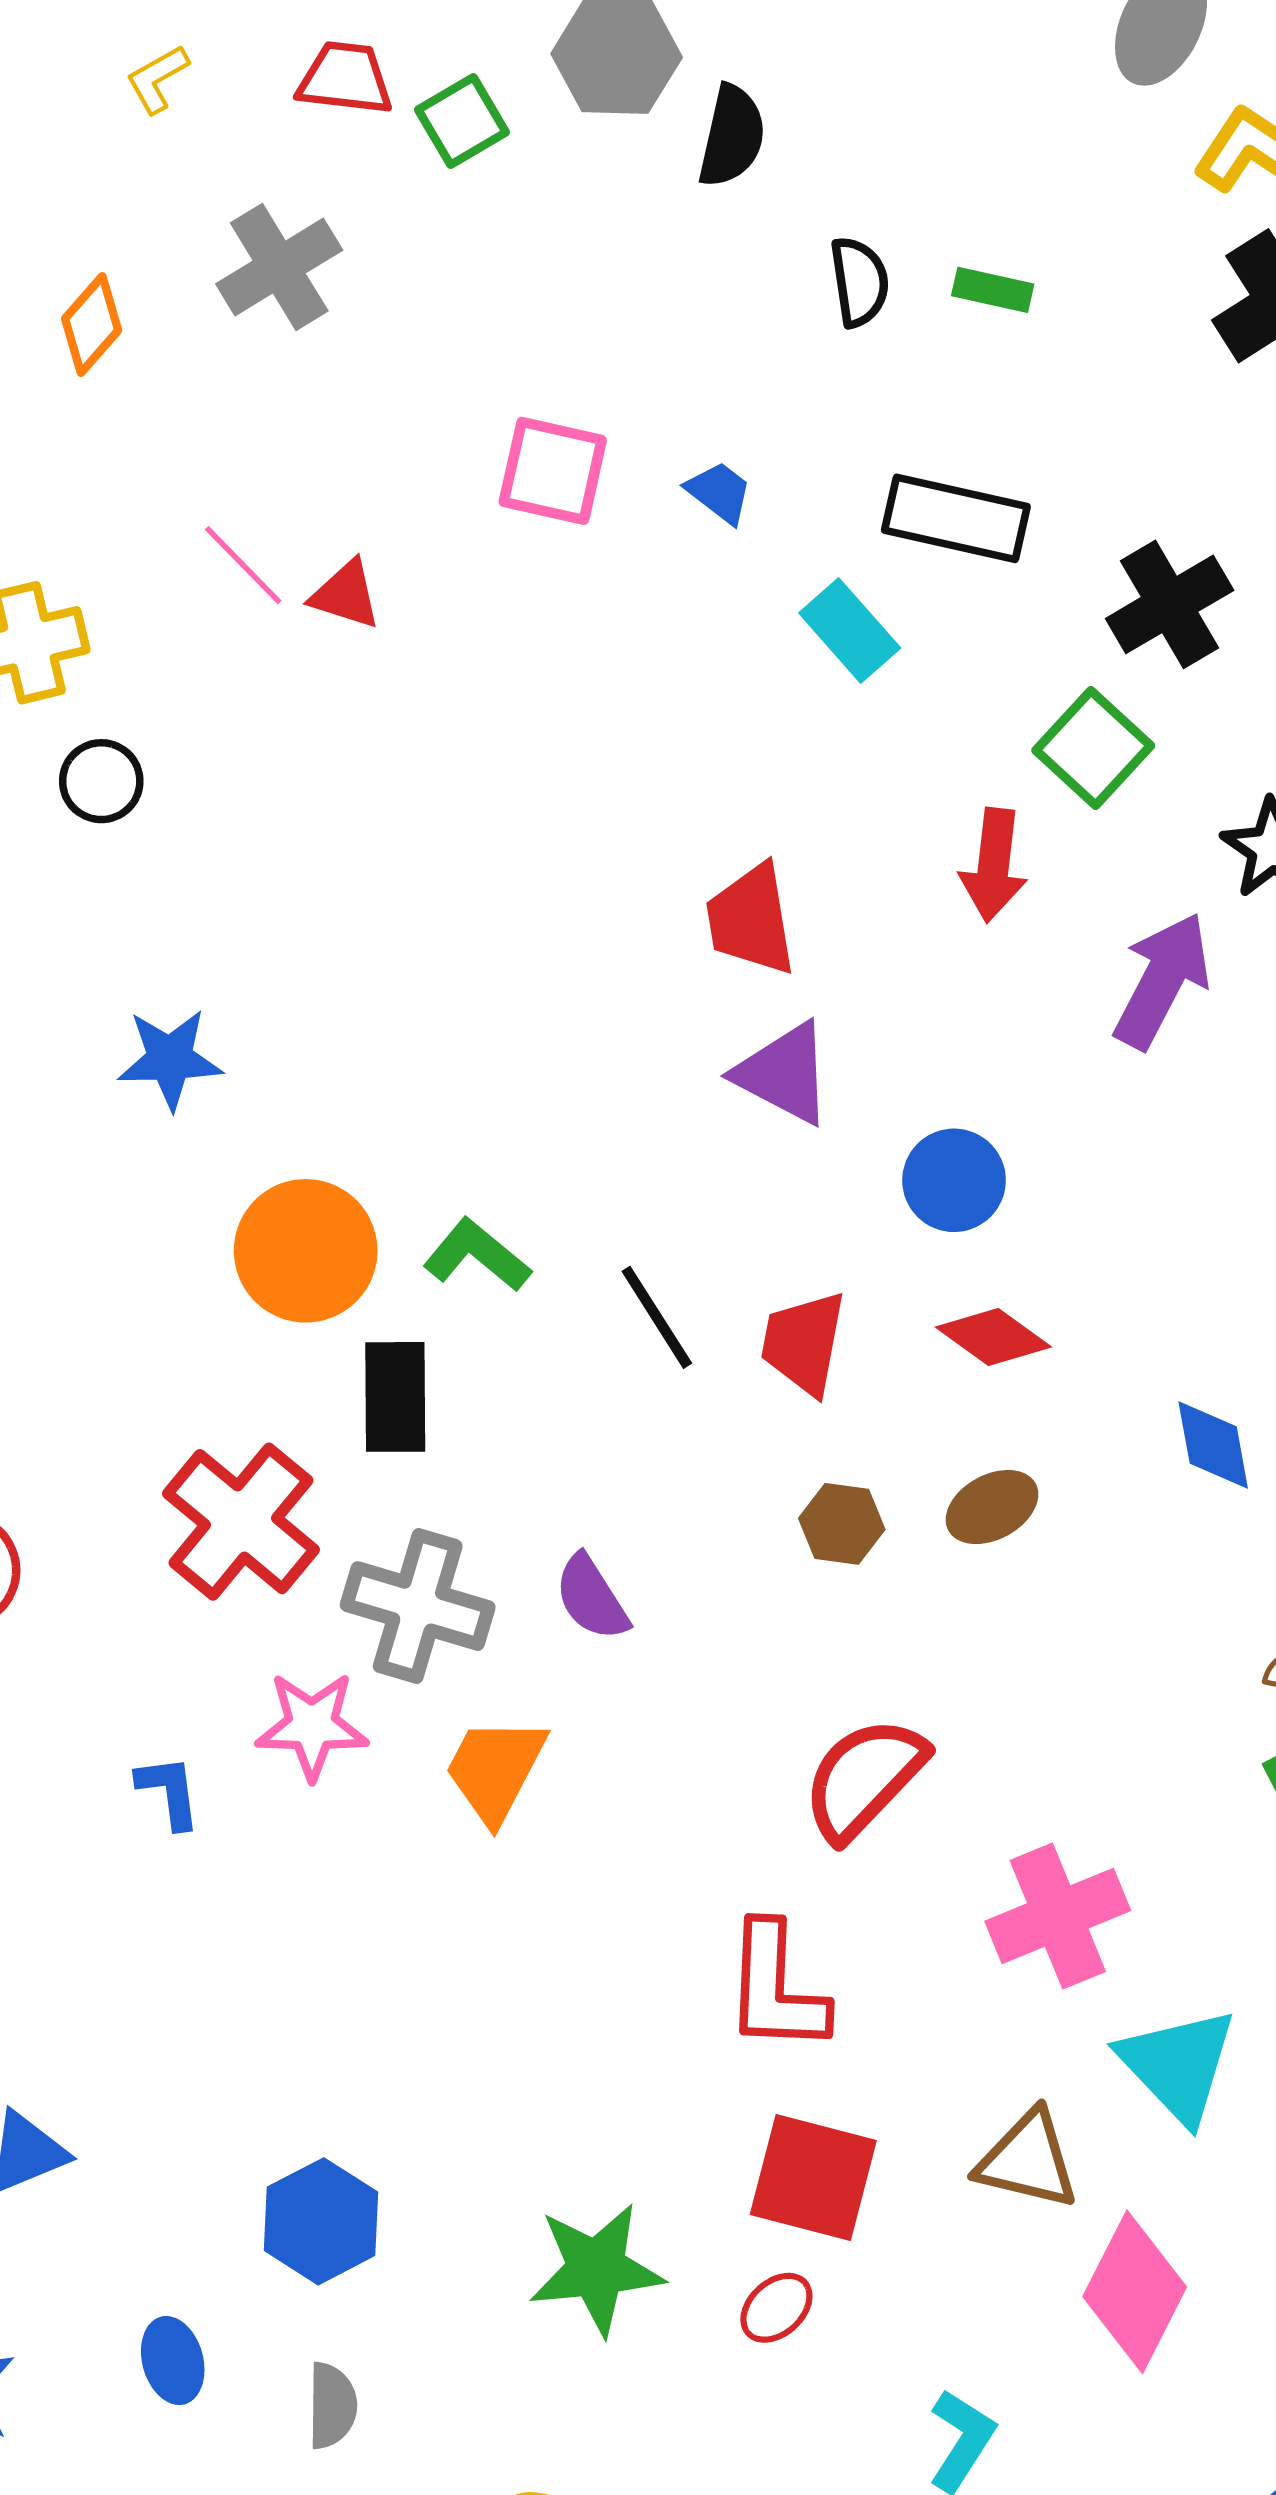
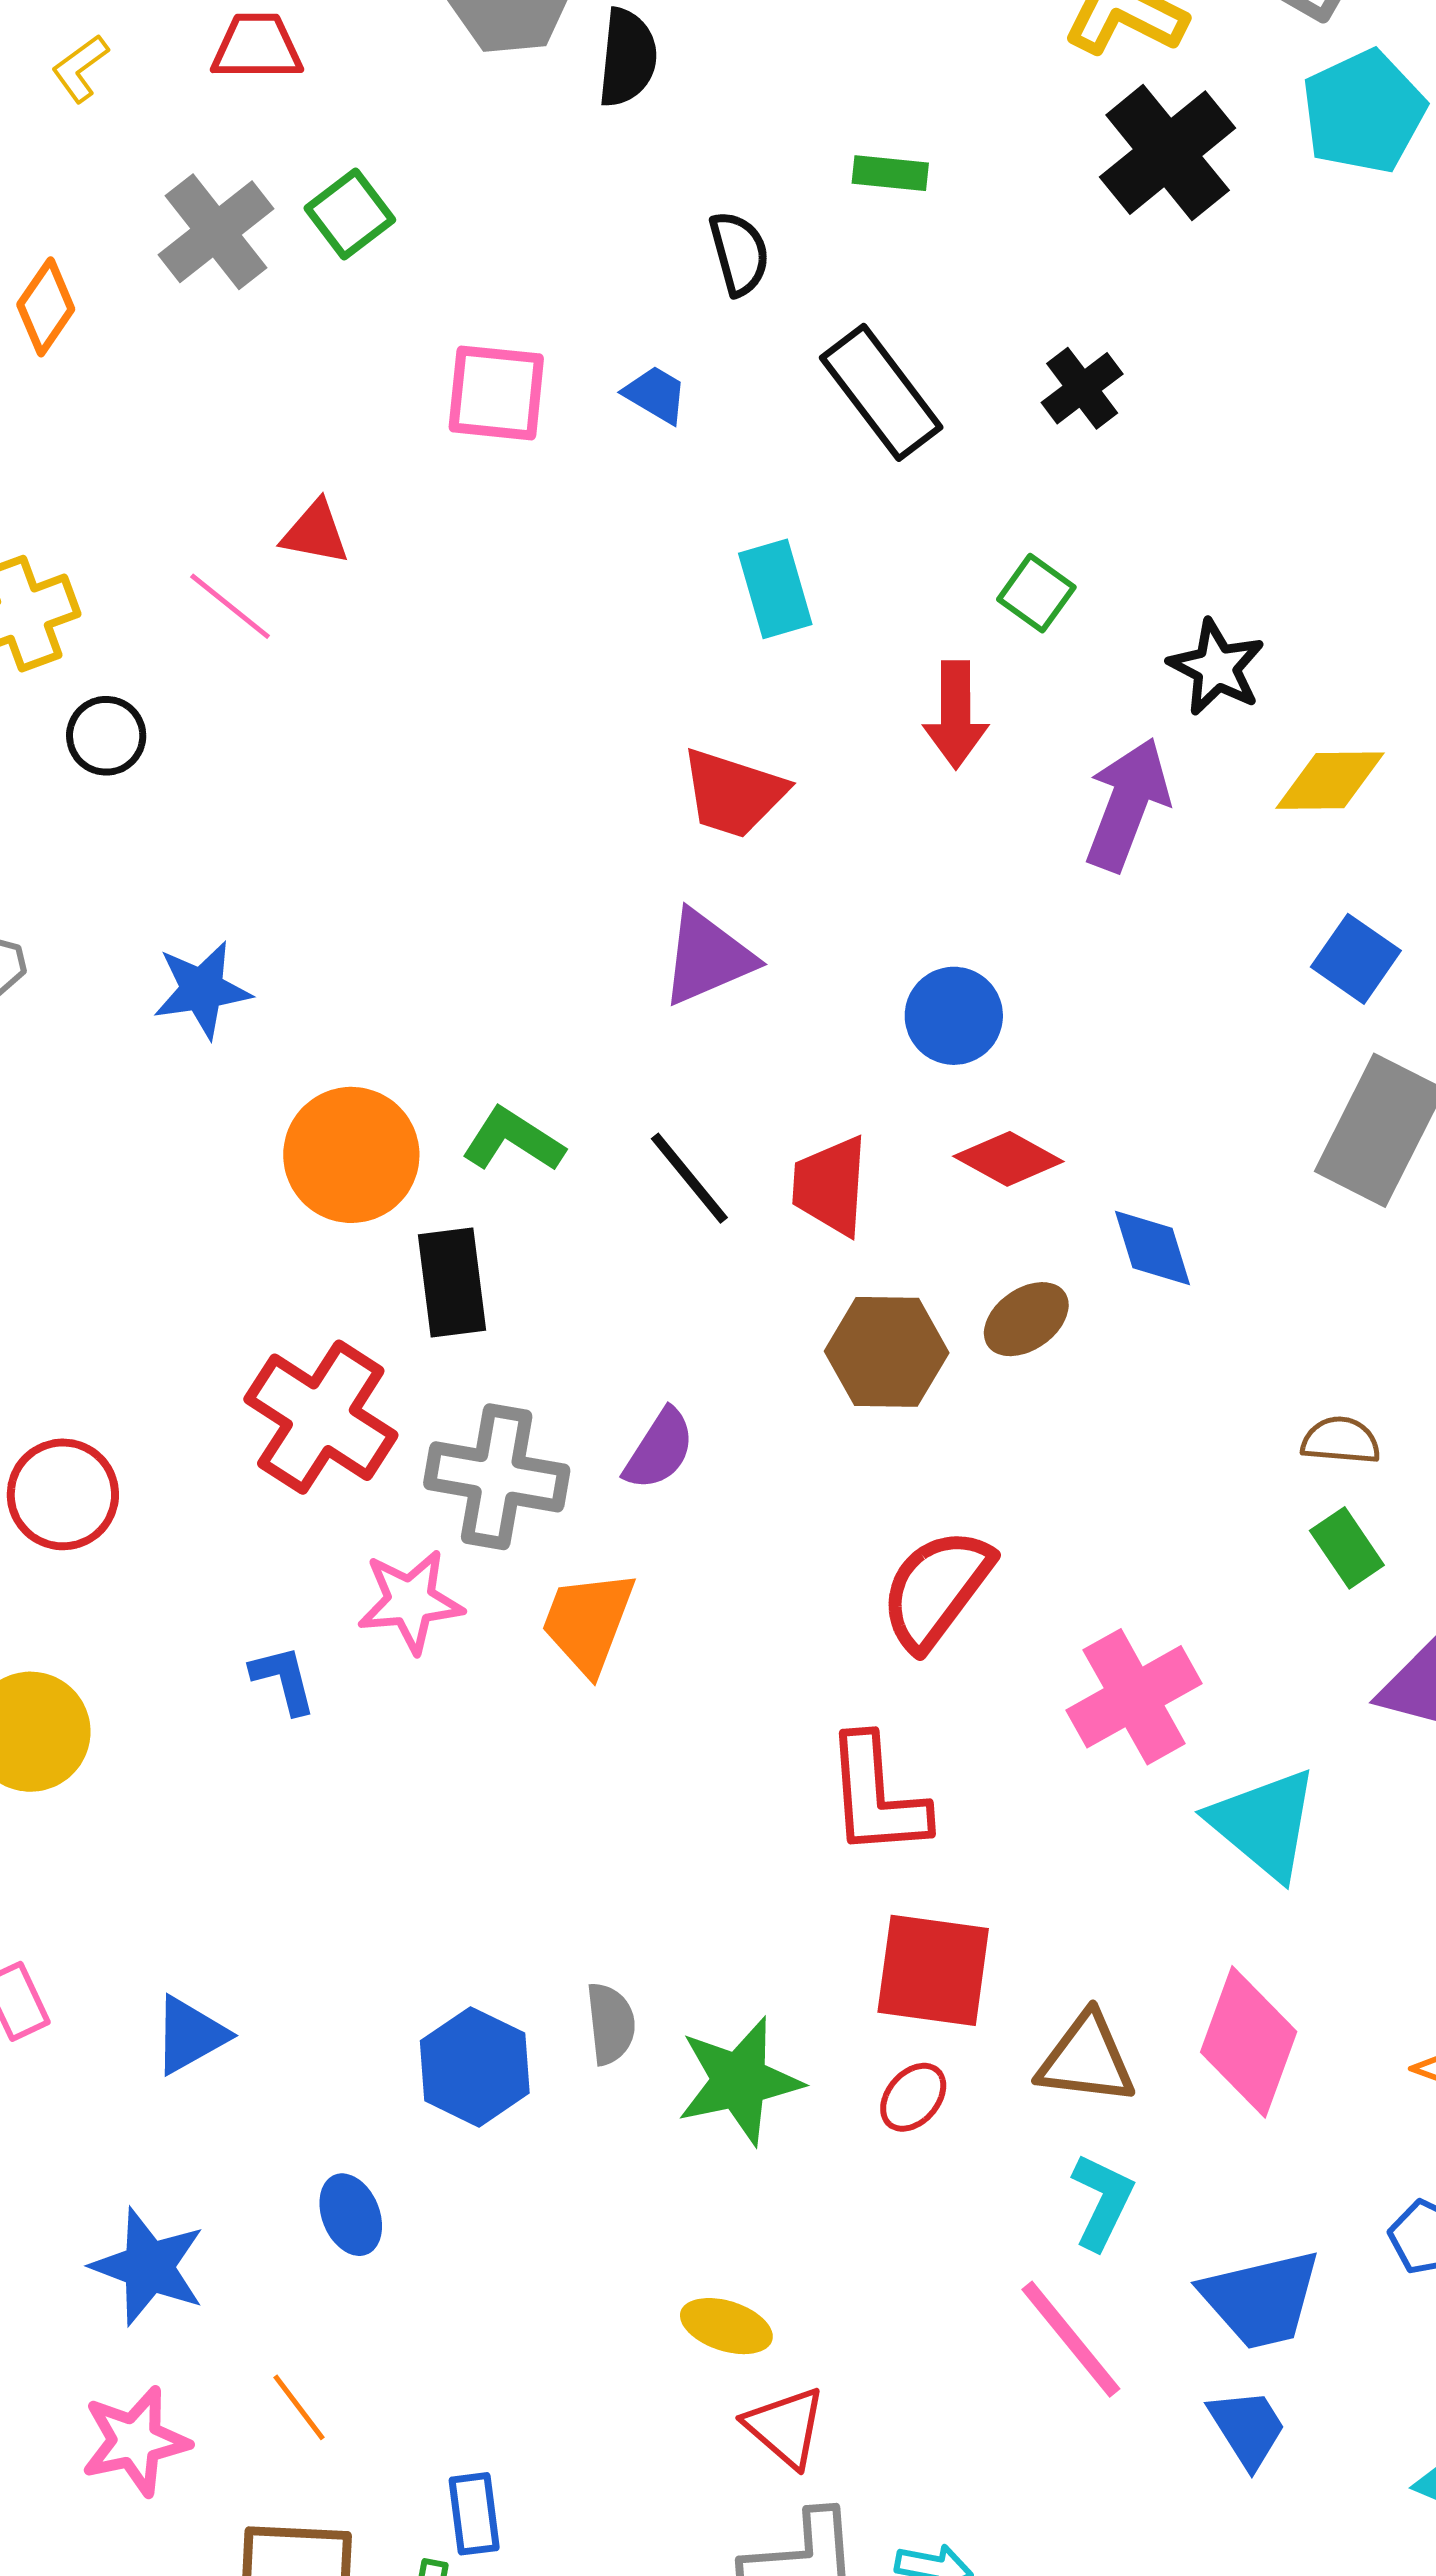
green square: (462, 121) -> (350, 214), moved
black semicircle: (859, 282) -> (739, 253), moved
black rectangle: (956, 518) -> (881, 392), turned 47
pink line: (243, 565) -> (230, 606), moved
black cross: (1170, 604) -> (1082, 388), moved, size x0.7
cyan rectangle: (850, 630) -> (775, 589), moved, turned 32
green square: (1093, 748) -> (1036, 593), size x0.7
red trapezoid: (751, 920) -> (733, 793), turned -56
purple triangle: (784, 1073) -> (707, 957), moved, turned -44
blue diamond: (1213, 1445) -> (1153, 1248), moved
brown hexagon: (842, 1524) -> (887, 1352), size x1.5
purple semicircle: (592, 1598) -> (659, 1449), turned -108
brown triangle: (1028, 2160) -> (1086, 2059), moved
gray semicircle: (332, 2406) -> (611, 2024), moved

